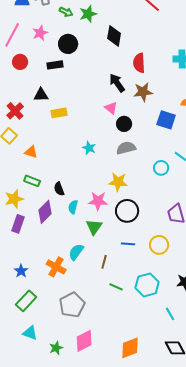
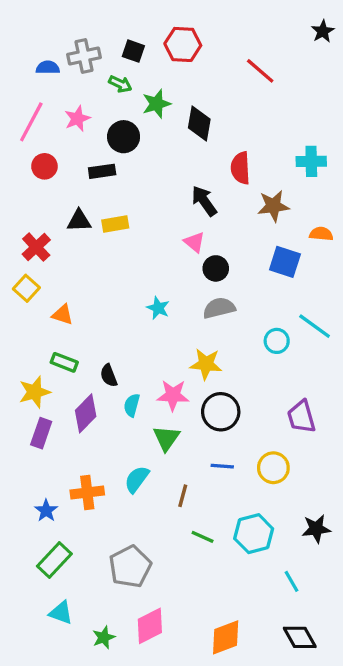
green star: (88, 14) -> (156, 104), moved
brown star: (143, 92) -> (273, 206), moved
yellow rectangle: (59, 113) -> (115, 224), moved
orange cross: (56, 267) -> (87, 492), moved, turned -36

